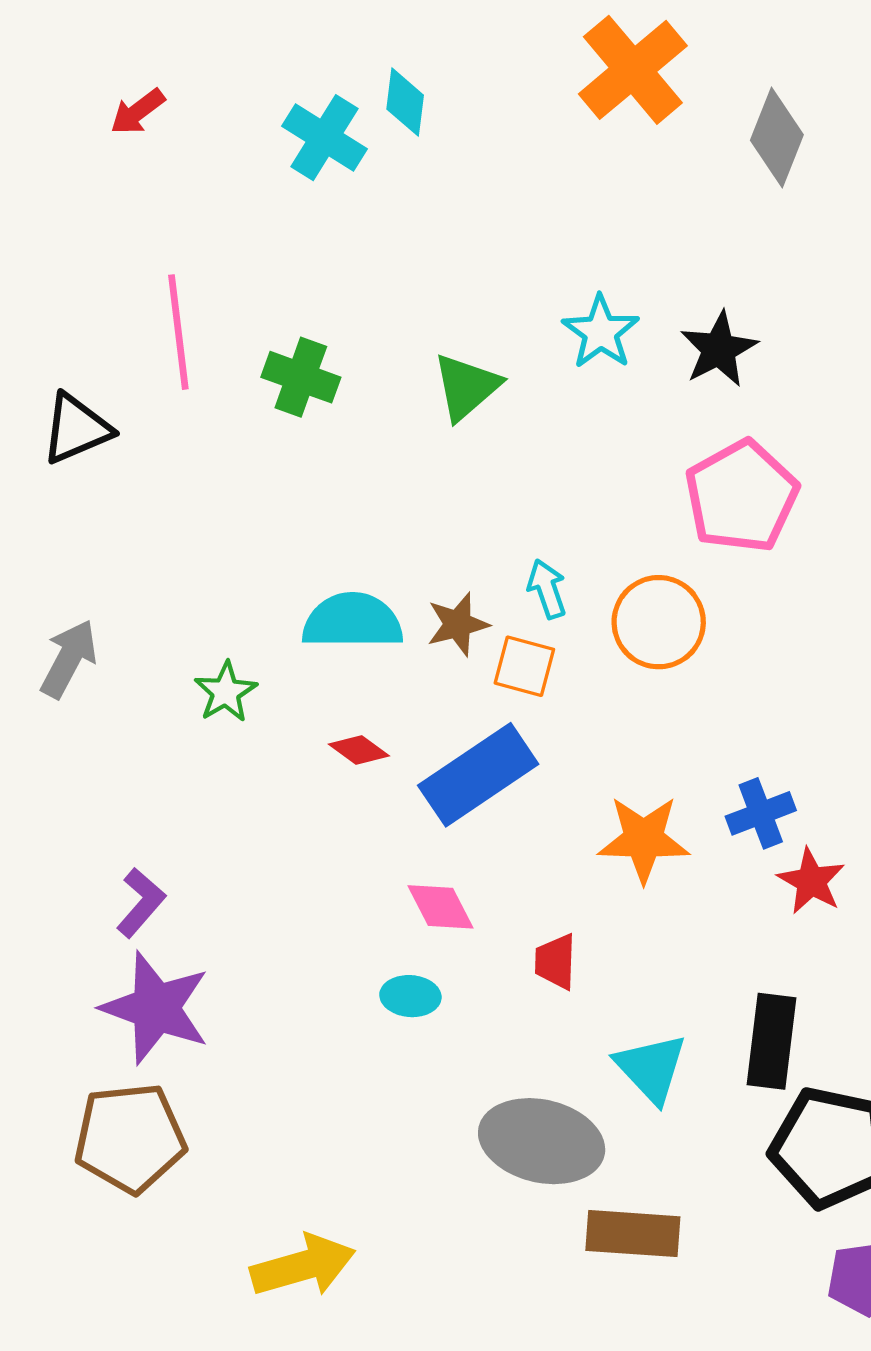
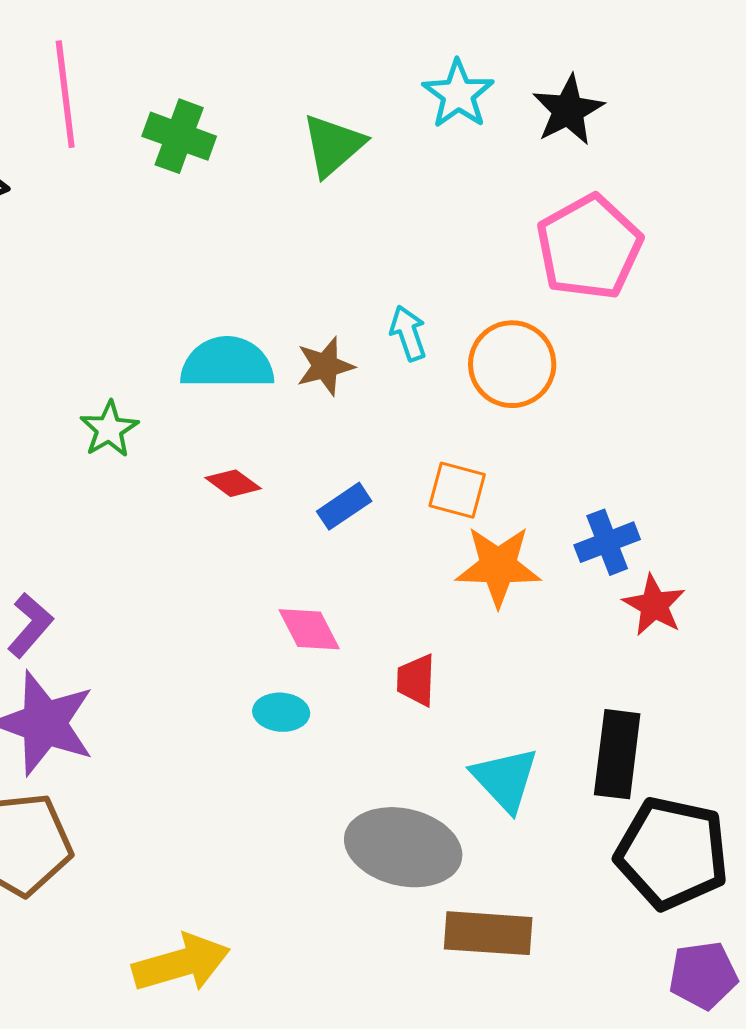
orange square: (524, 666) -> (457, 490), moved
blue rectangle: (478, 775) -> (344, 506), size x0.5

